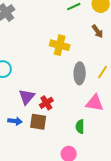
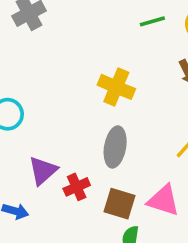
gray ellipse: (80, 73) -> (115, 147), moved
brown square: (38, 122) -> (120, 204), moved

